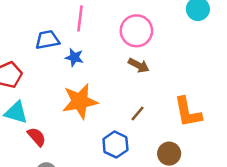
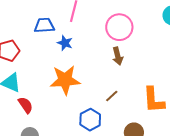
brown arrow: (139, 65) -> (118, 56), turned 42

